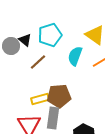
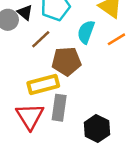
brown pentagon: (59, 96) -> (66, 61), moved
yellow rectangle: (40, 99) -> (43, 84), size x1.4

